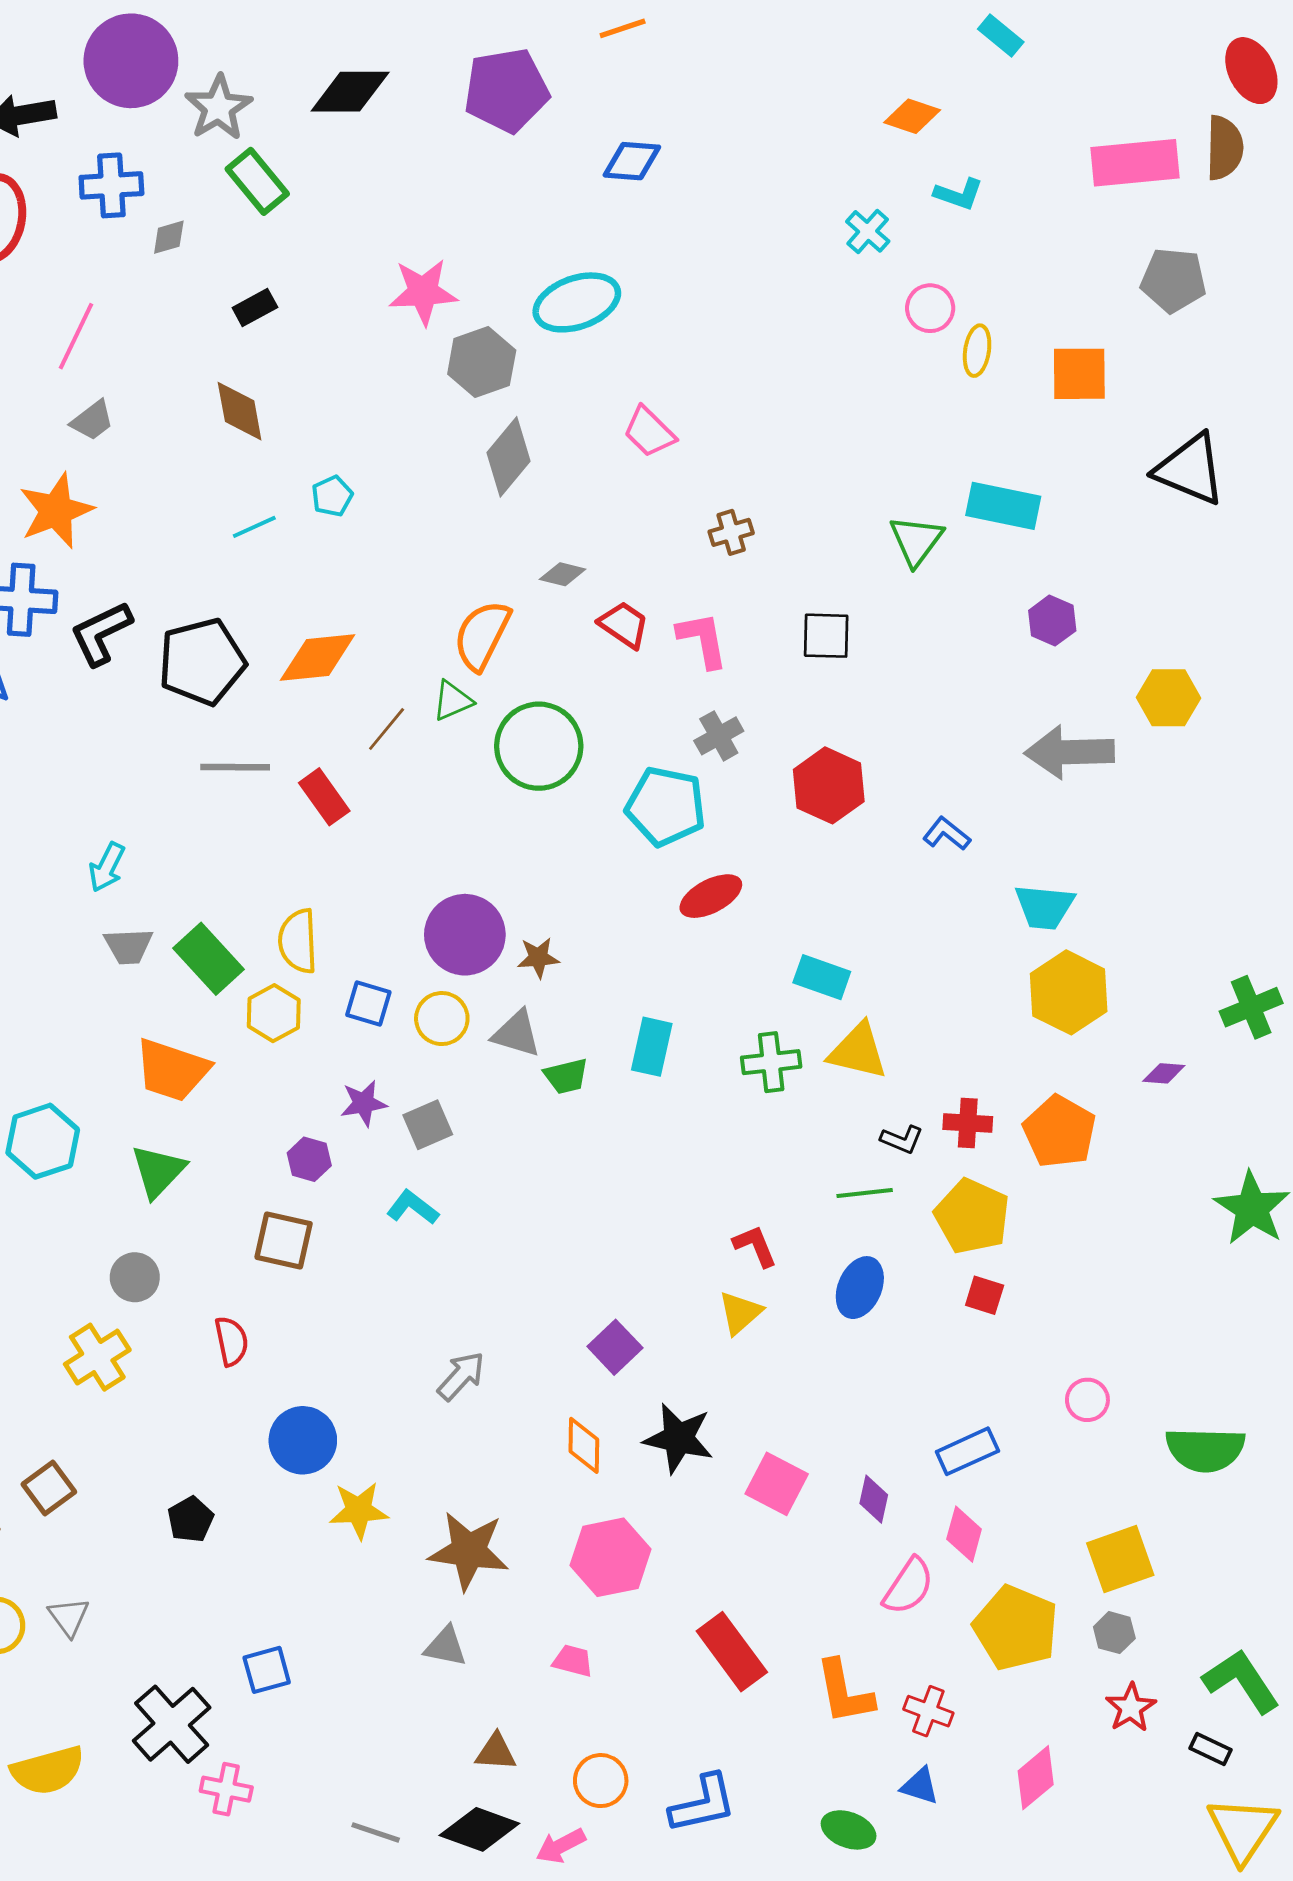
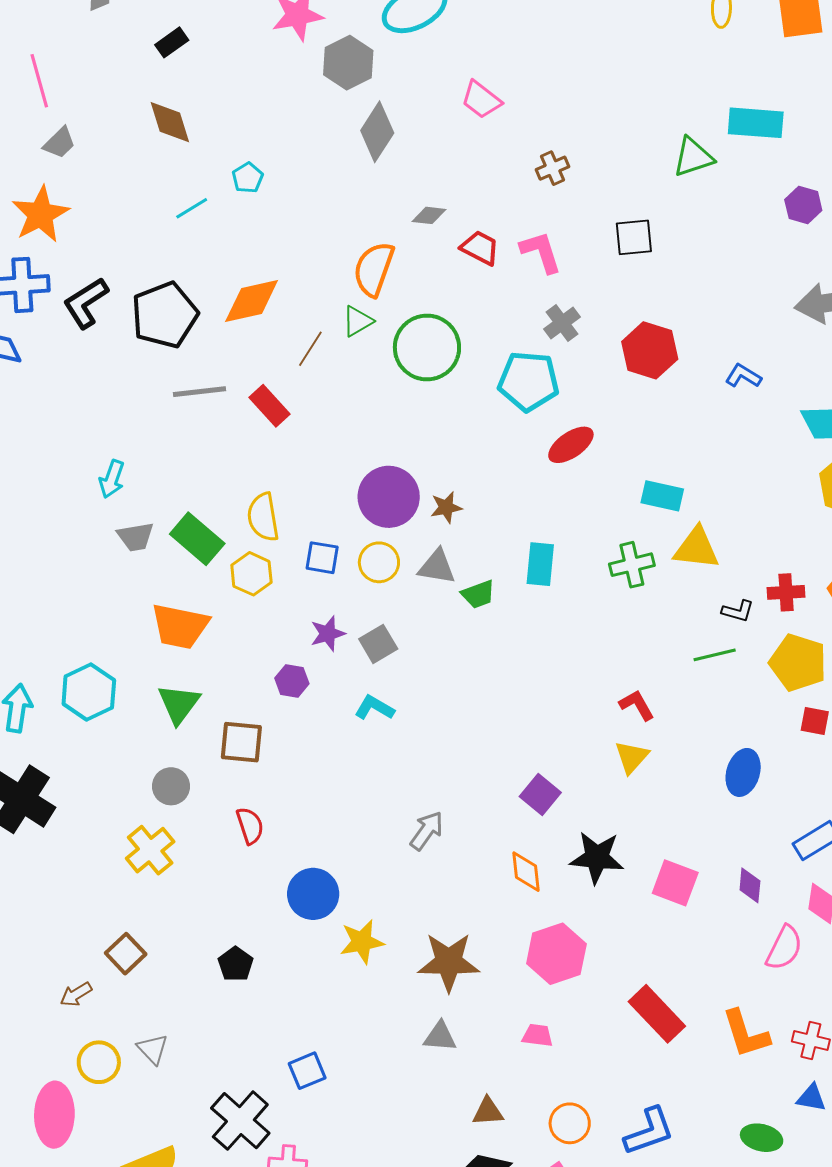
pink line: (76, 336) -> (39, 81), turned -34
green triangle: (916, 541) -> (693, 157), turned 42
brown square: (284, 1240) -> (241, 742), moved
blue ellipse: (860, 1288) -> (743, 772), moved

